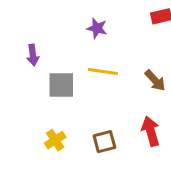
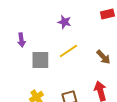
yellow line: (103, 71) -> (68, 51), turned -42

